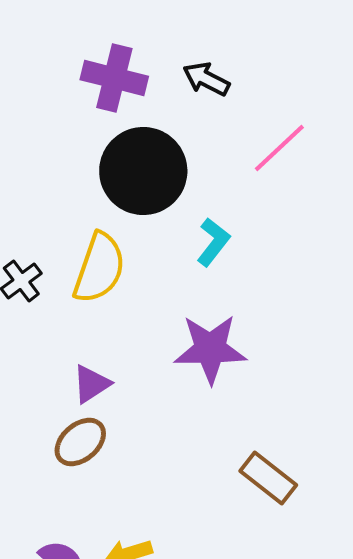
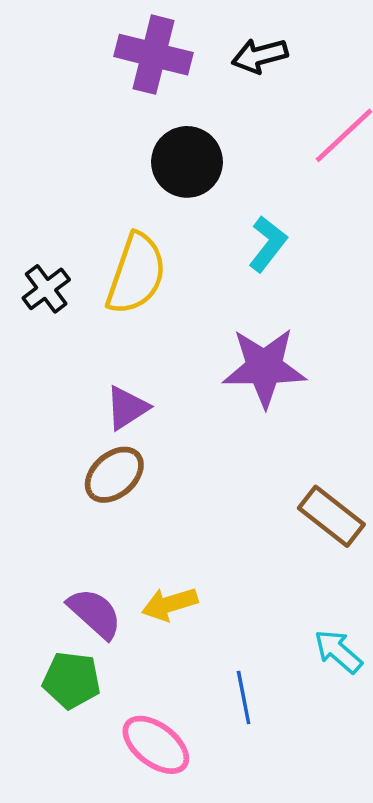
black arrow: (206, 79) -> (260, 56), turned -42
black circle: (143, 171) -> (187, 162), size x0.7

